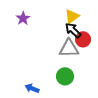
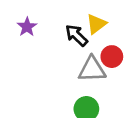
black arrow: (73, 30) -> (76, 35), moved

